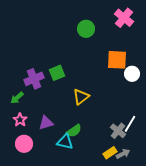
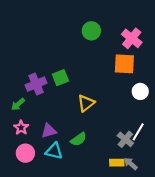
pink cross: (124, 18) -> (132, 38), moved
white circle: (132, 74) -> (140, 91), moved
cyan triangle: (65, 142) -> (54, 151), moved
yellow rectangle: (110, 153) -> (117, 163), turned 32
gray arrow: (123, 154) -> (131, 164), turned -112

